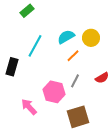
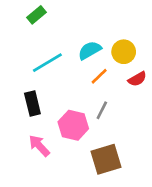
cyan line: (35, 46) -> (47, 63), turned 30
black rectangle: (12, 67) -> (32, 103), moved, turned -30
red semicircle: (102, 78) -> (137, 79), moved

